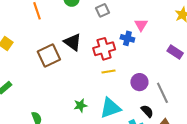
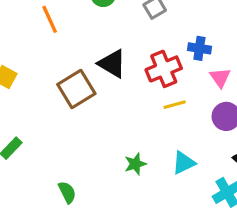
pink triangle: (141, 25) -> (220, 78), moved
cyan triangle: (110, 108) -> (184, 163), size x0.7

